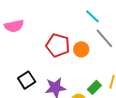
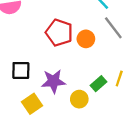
black square: (27, 80) -> (21, 71), turned 30

